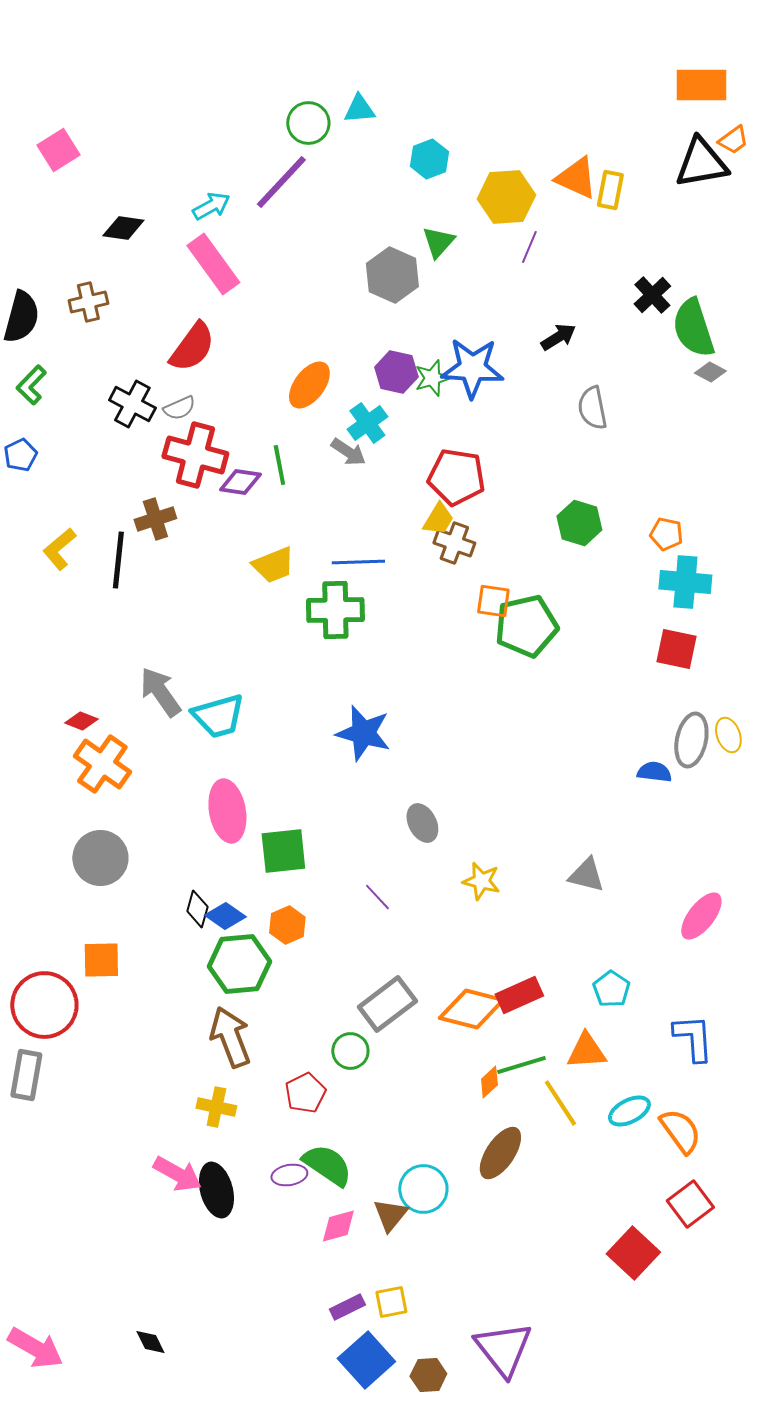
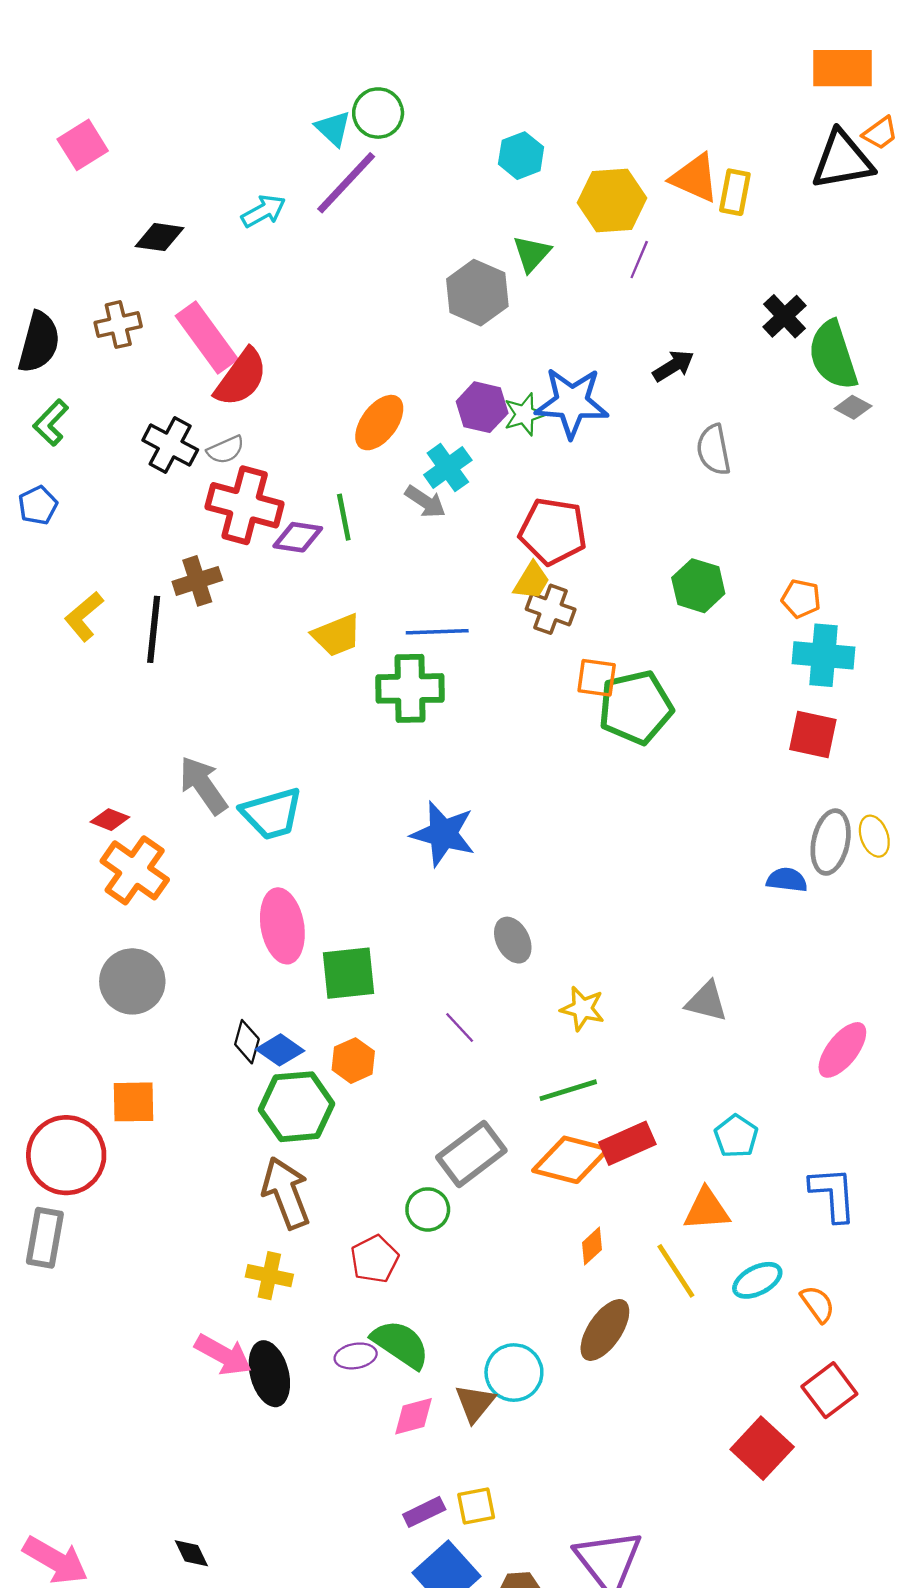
cyan triangle: (359, 109) -> (333, 128), moved, turned 48
pink rectangle: (213, 264) -> (207, 338), moved
green line: (521, 1065) -> (568, 1090), moved
orange semicircle: (680, 1131) -> (818, 1304), size x0.7

